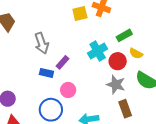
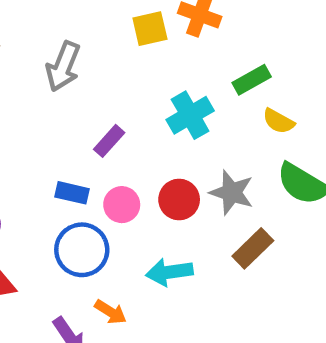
gray arrow: (42, 43) -> (63, 66), moved, turned 40
red circle: (118, 61) -> (179, 199), moved
blue rectangle: (46, 73) -> (72, 193), moved
brown rectangle: (125, 109) -> (253, 248), turned 66

